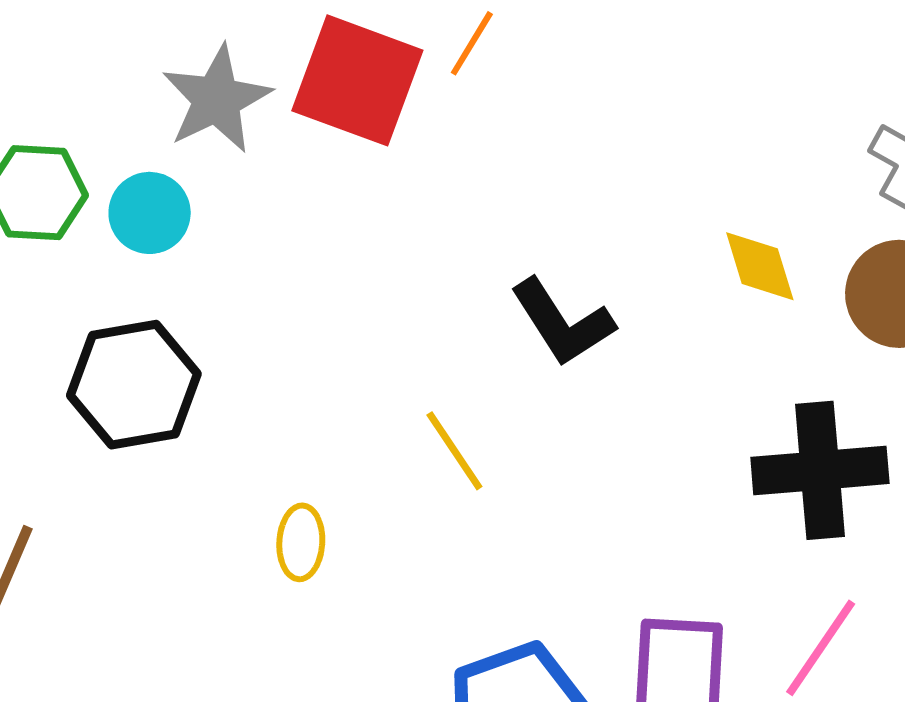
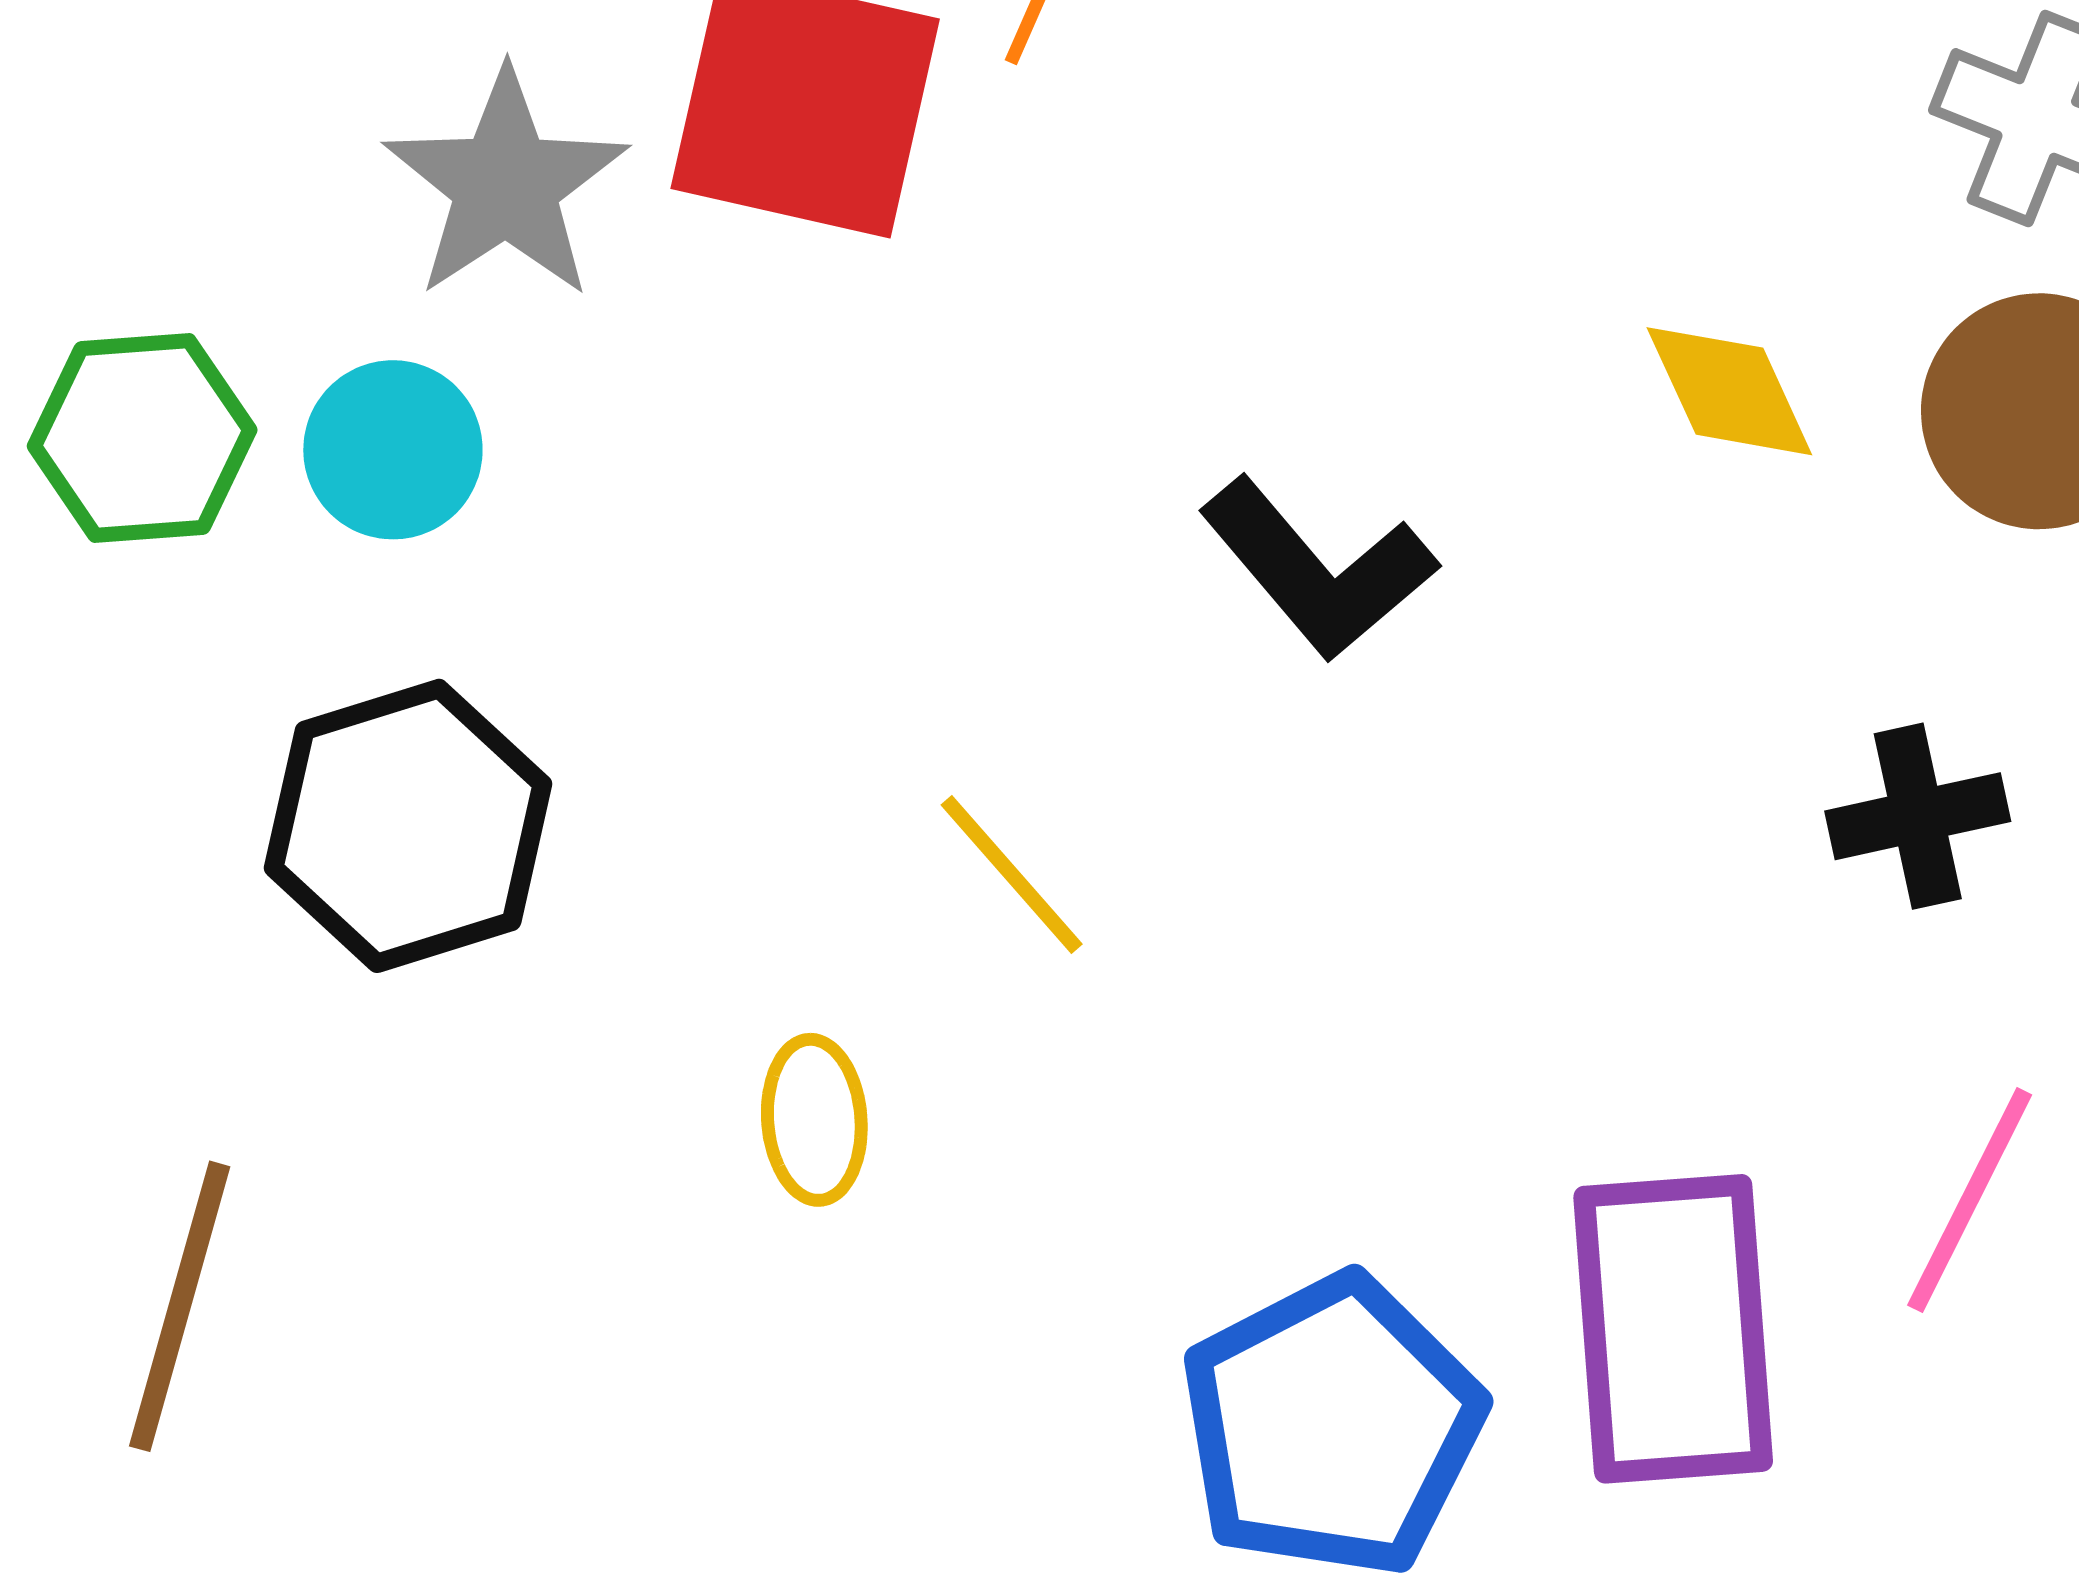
yellow line: (454, 451) -> (1012, 874), moved
black cross: (820, 470) -> (1918, 816), size x0.6

